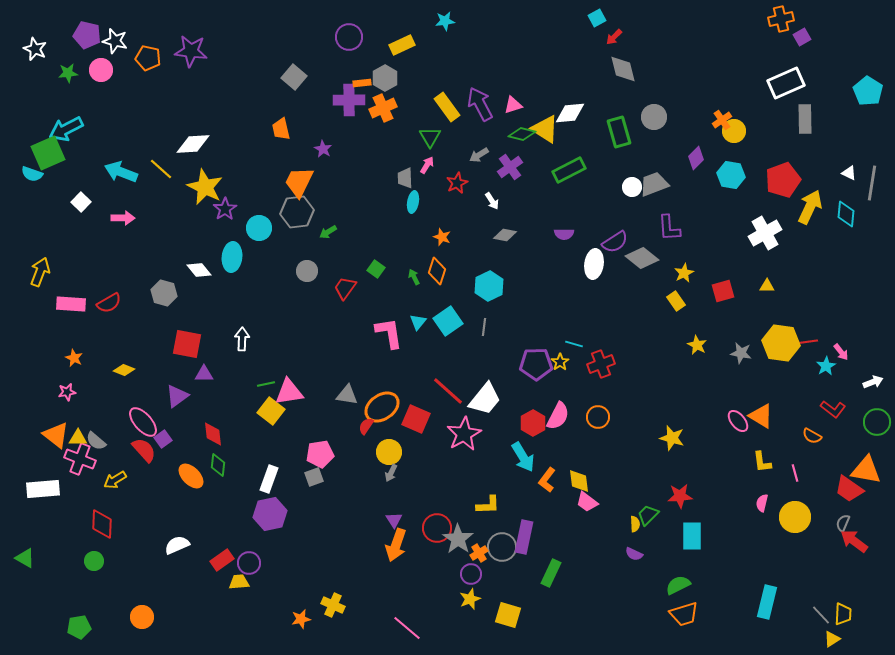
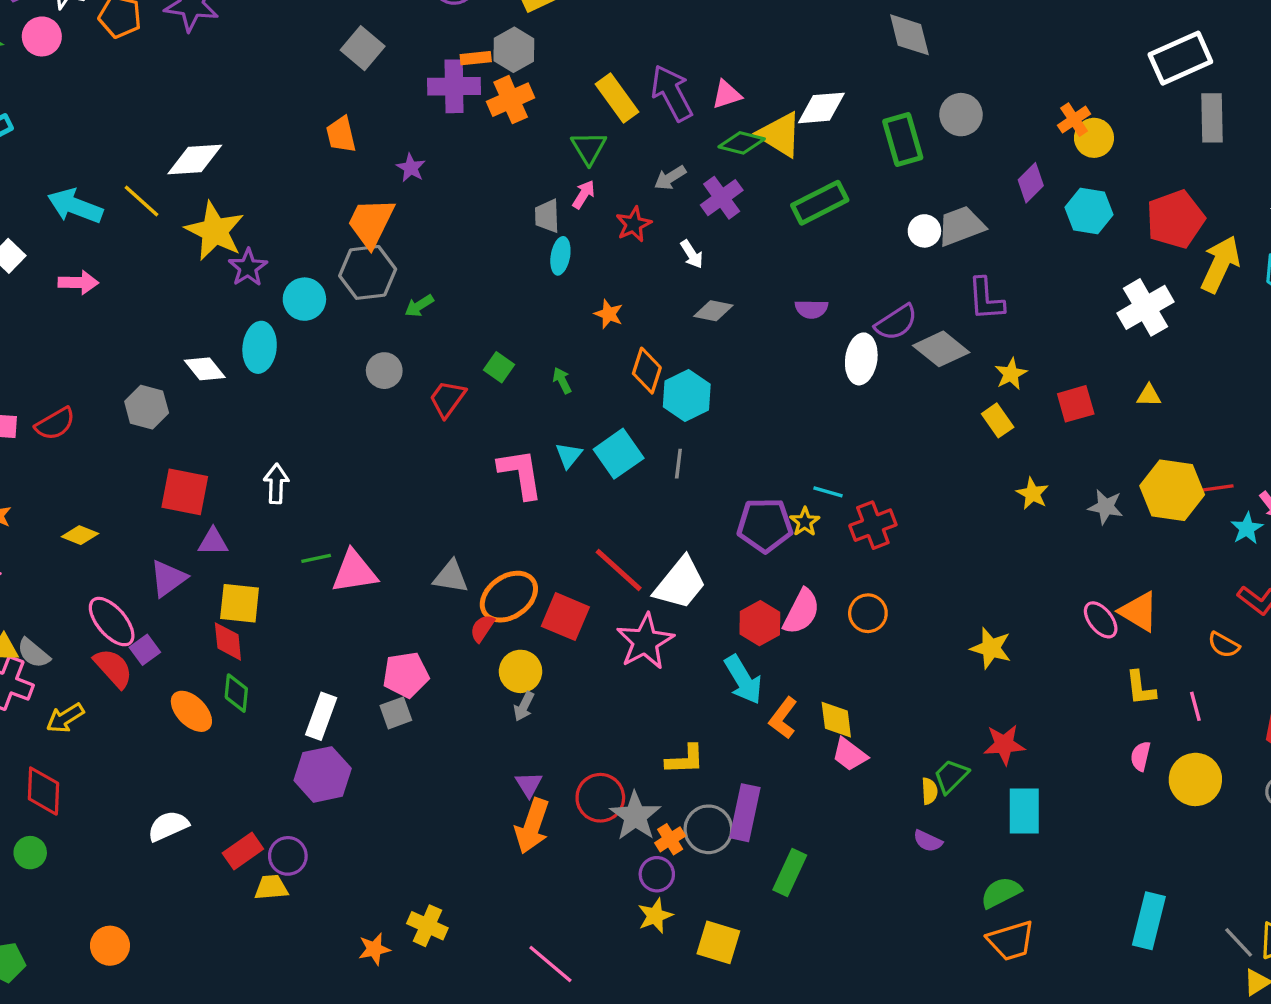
orange diamond: (437, 271) -> (647, 371), moved
yellow square: (271, 411) -> (240, 603), moved, turned -32

